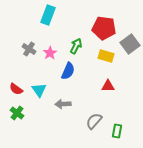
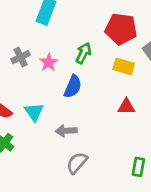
gray cross: (29, 49) -> (21, 57), turned 32
gray semicircle: (94, 121) -> (77, 163), moved

